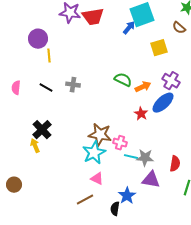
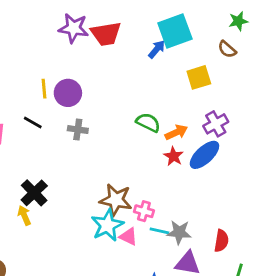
purple circle: (38, 39) -> (68, 93), moved
purple cross: (171, 81) -> (216, 124), turned 30
black line: (46, 88) -> (33, 122), moved
red star: (141, 114) -> (174, 156), moved
pink triangle: (97, 179) -> (128, 236), moved

